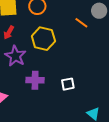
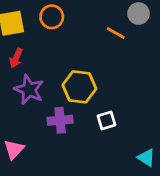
yellow hexagon: (43, 39) -> (79, 87), moved

